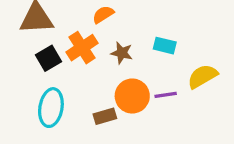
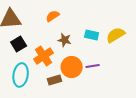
orange cross: (82, 48) -> (44, 56), moved
yellow semicircle: (202, 76) -> (116, 35), moved

